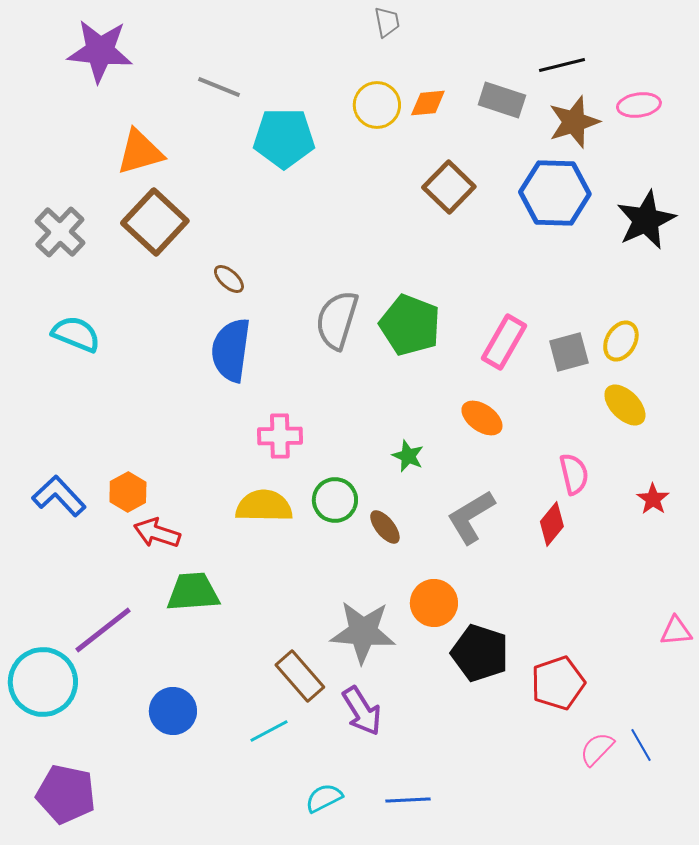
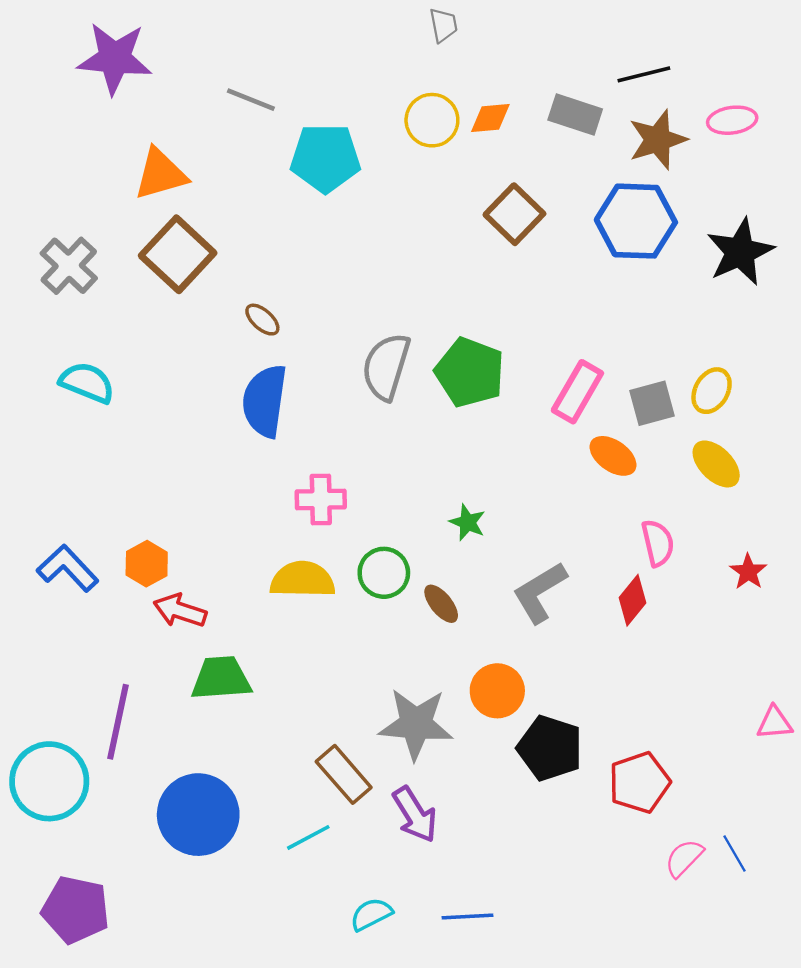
orange ellipse: (482, 418) -> (613, 456), moved
purple line: (103, 630) -> (118, 722), turned -40
blue circle: (173, 711) -> (198, 815), size x1.5

